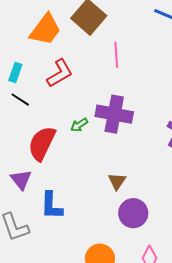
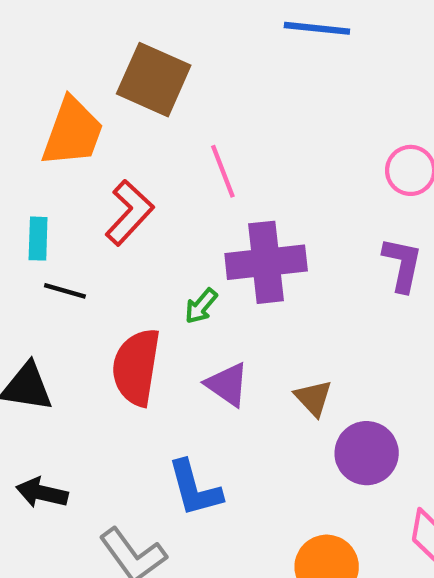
pink line: (116, 55) -> (223, 171), moved
purple triangle: (21, 180) -> (227, 384), moved

